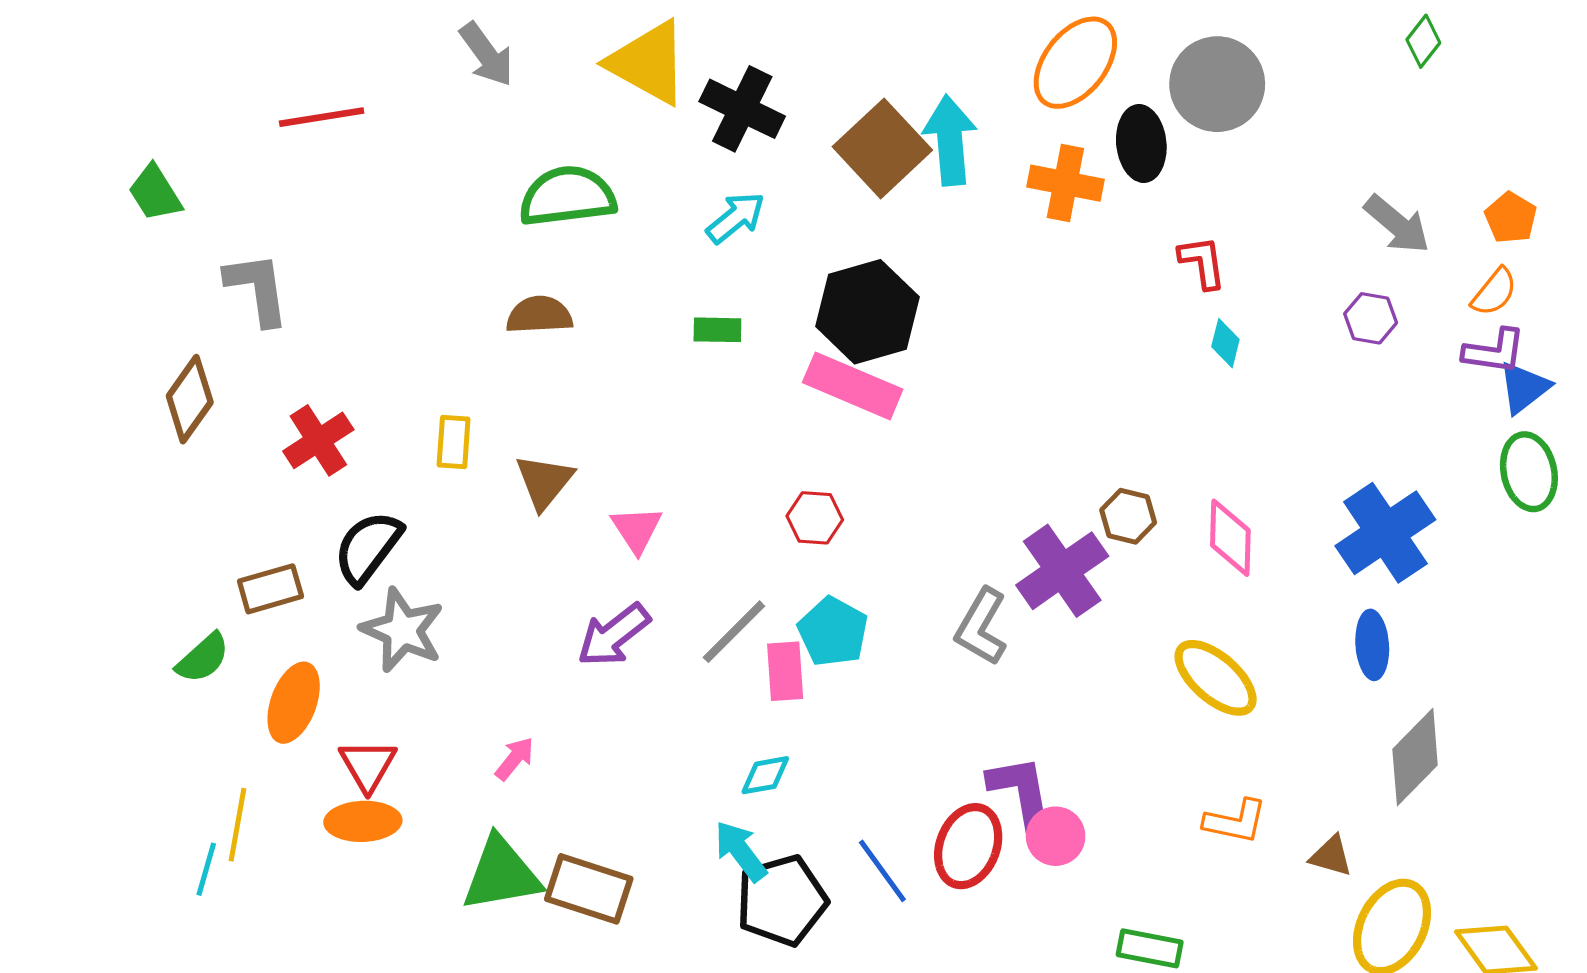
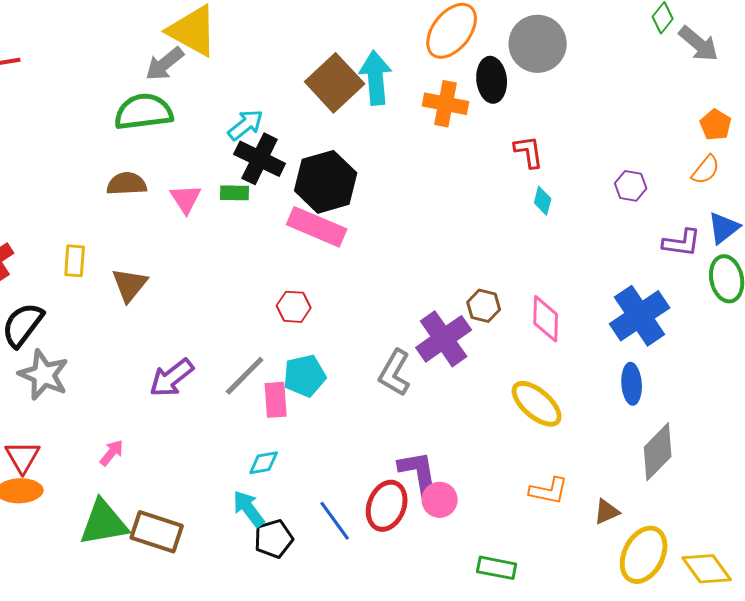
gray arrow: (487, 54) -> (165, 64), moved, turned 87
black cross: (742, 109) -> (260, 159), moved
gray arrow: (1397, 224) -> (699, 44), moved
purple L-shape: (1494, 351) -> (682, 243), moved
pink triangle: (637, 529) -> (186, 199), moved
cyan pentagon: (833, 632) -> (305, 376), turned 30
brown triangle: (1331, 856) -> (607, 512), turned -40
black pentagon: (782, 901) -> (274, 539), size x0.7

